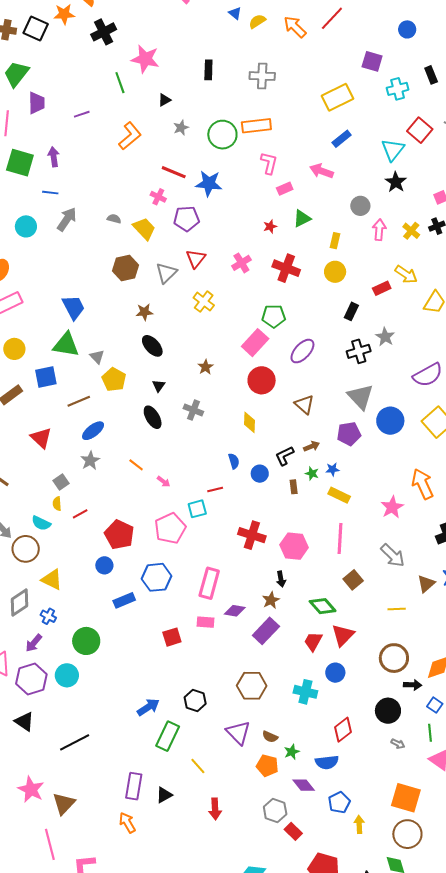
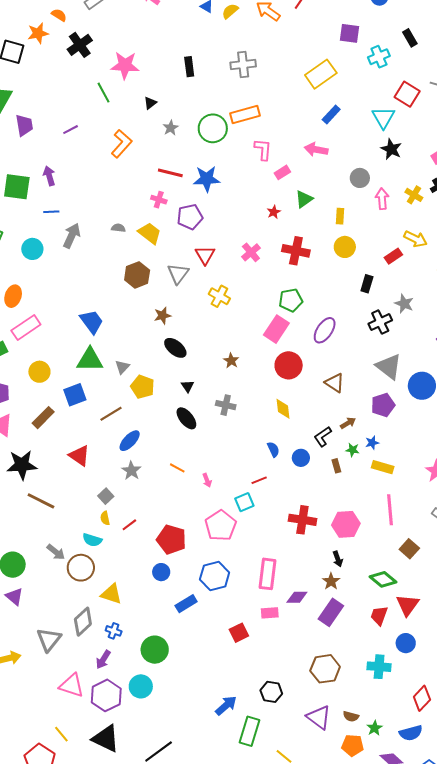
gray triangle: (97, 357) -> (122, 367), turned 35
pink arrow: (164, 482) -> (207, 480), turned 40
black triangle: (24, 722) -> (106, 739), size x1.4

